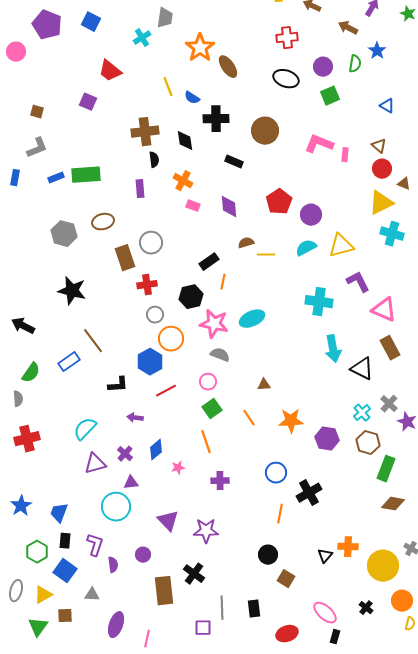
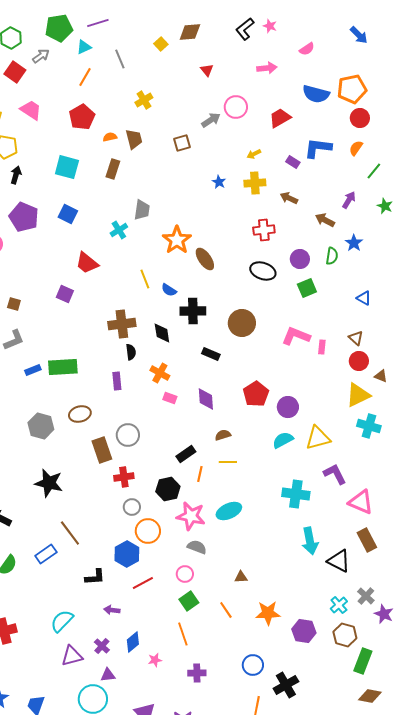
yellow line: (266, 255) -> (228, 462), moved

